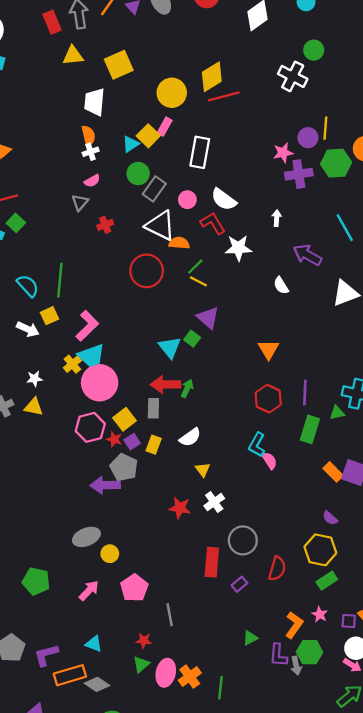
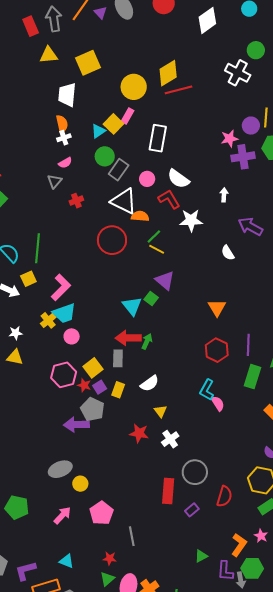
pink circle: (100, 383) -> (72, 336), size x0.5
red star: (180, 508) -> (139, 433), moved

